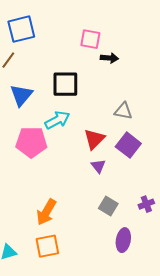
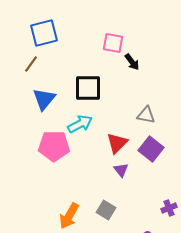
black arrow: (109, 58) -> (132, 62), turned 48
gray square: (108, 206) -> (106, 210), moved

